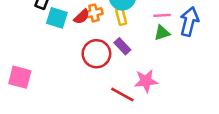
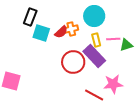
pink line: (162, 15) -> (113, 39), moved
yellow rectangle: (121, 17) -> (96, 40), moved
purple rectangle: (122, 46) -> (94, 56), size x1.6

